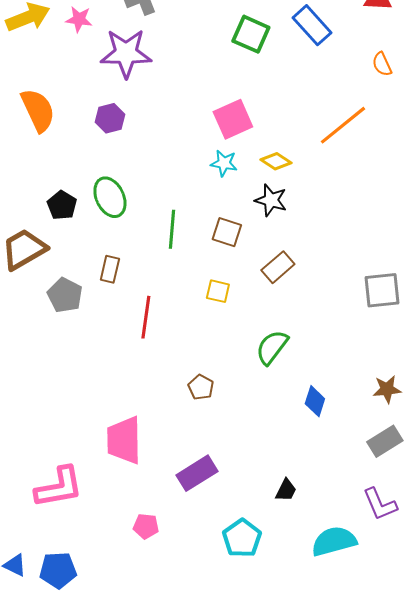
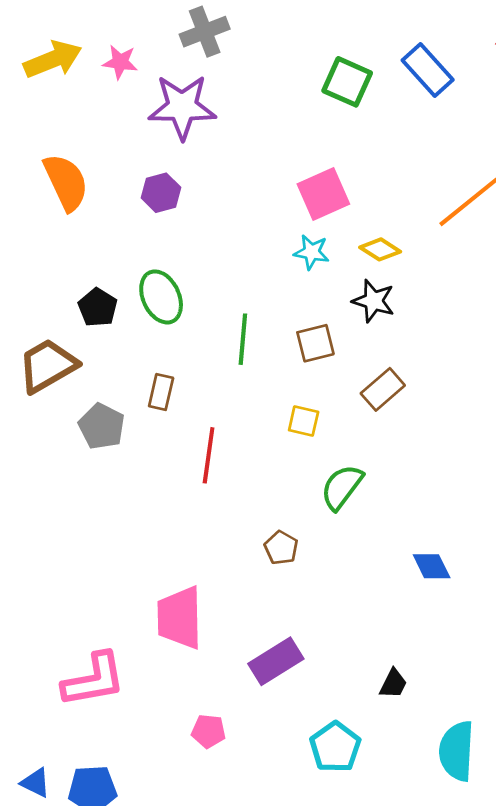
brown square: (227, 232) -> (315, 343), turned -32
green semicircle: (272, 347) -> (342, 487), moved
blue diamond: (315, 401) -> (432, 566), turned -44
cyan semicircle: (334, 541) -> (457, 751), turned -72

